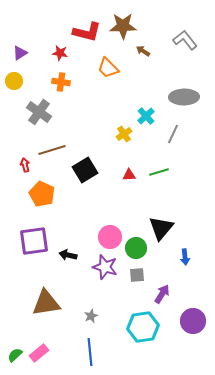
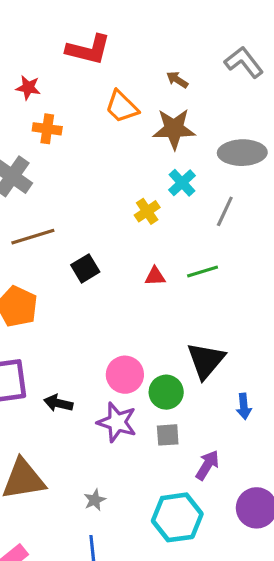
brown star: (123, 26) -> (174, 129), moved
red star: (60, 53) -> (28, 88), moved
black square: (85, 170) -> (85, 268), size x0.7

